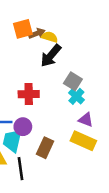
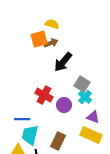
yellow semicircle: (50, 37) -> (52, 24), moved
red cross: (29, 94) -> (44, 95), turned 30
purple circle: (23, 127) -> (64, 105), moved

